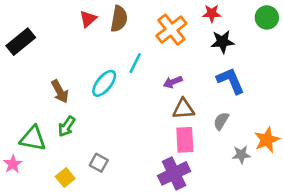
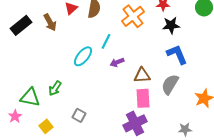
purple arrow: (173, 82) -> (117, 62), moved
brown arrow: (60, 91) -> (50, 22), moved
gray semicircle: (221, 121) -> (170, 84), size x1.5
gray star: (241, 155) -> (185, 129), moved
yellow square: (65, 177) -> (46, 126), moved

